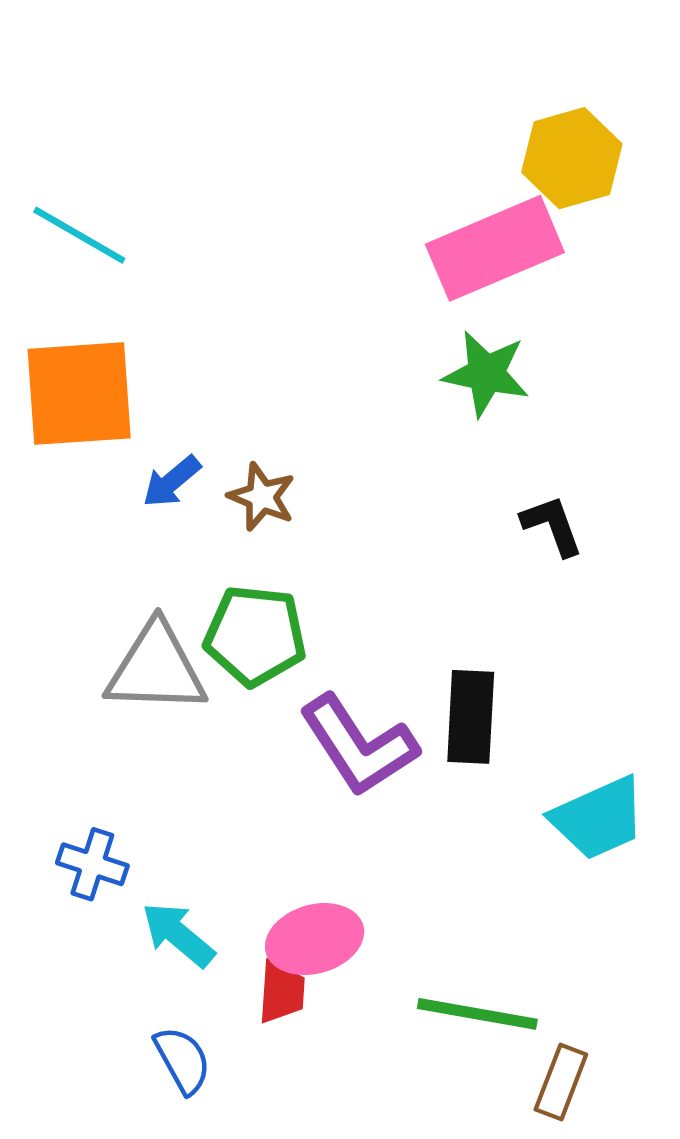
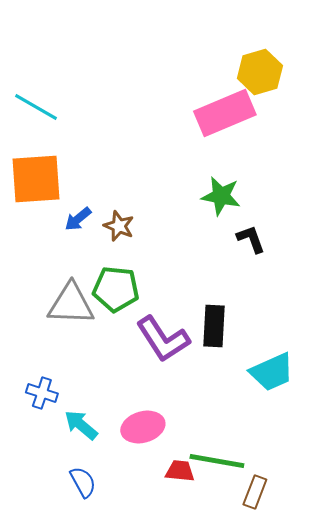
green star: (486, 374) -> (221, 196), moved
red trapezoid: (282, 992) -> (180, 471), moved, turned -88

